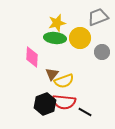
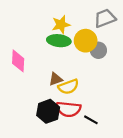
gray circle: (102, 52) -> (98, 50), moved
pink diamond: (32, 57) -> (18, 61), moved
brown triangle: (52, 74) -> (56, 79), turned 32

